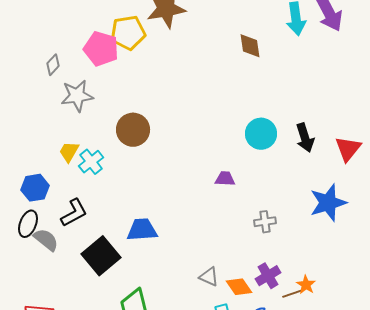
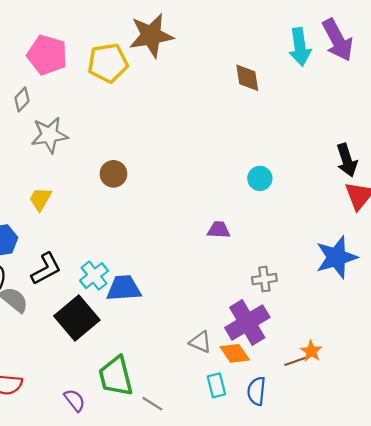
pink pentagon: (101, 49) -> (47, 55), moved
brown circle: (133, 130) -> (113, 174), size x0.7
cyan circle: (261, 134) -> (260, 178), size x0.7
black arrow: (305, 138) -> (347, 160), moved
cyan cross: (91, 162) -> (94, 276), moved
purple cross: (268, 276) -> (247, 322), moved, size x1.5

